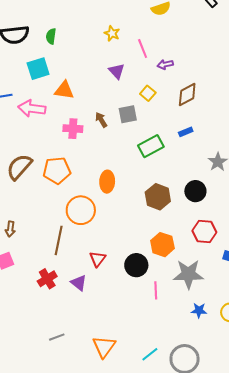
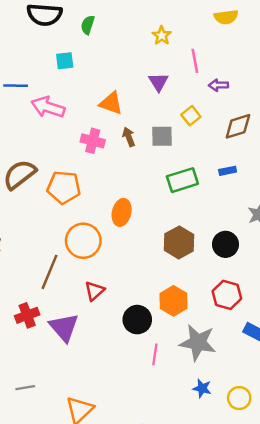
cyan square: (38, 69) -> (65, 61), size x0.7
orange triangle: (64, 90) -> (111, 103), moved
red triangle: (98, 259) -> (95, 291), moved
purple triangle: (79, 283) -> (64, 327), size x1.5

